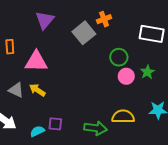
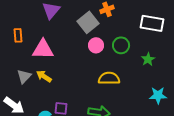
pink circle: (126, 76) -> (96, 45), moved
gray triangle: (16, 90) -> (24, 76), turned 49
yellow semicircle: (123, 116) -> (109, 78), moved

